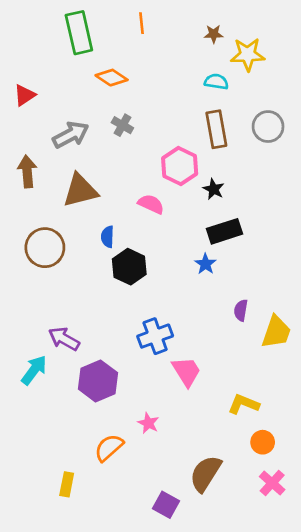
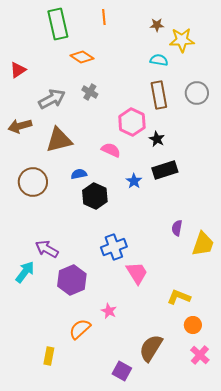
brown arrow: (27, 171) -> (20, 126), turned -100
blue semicircle: (107, 237) -> (79, 174), turned 77
blue star: (205, 264) -> (134, 181), moved

